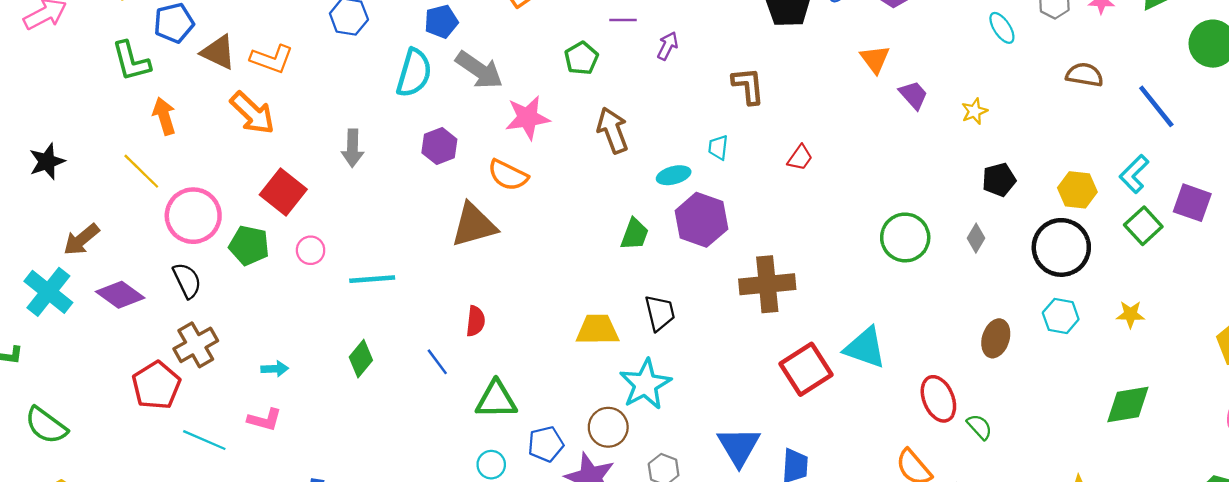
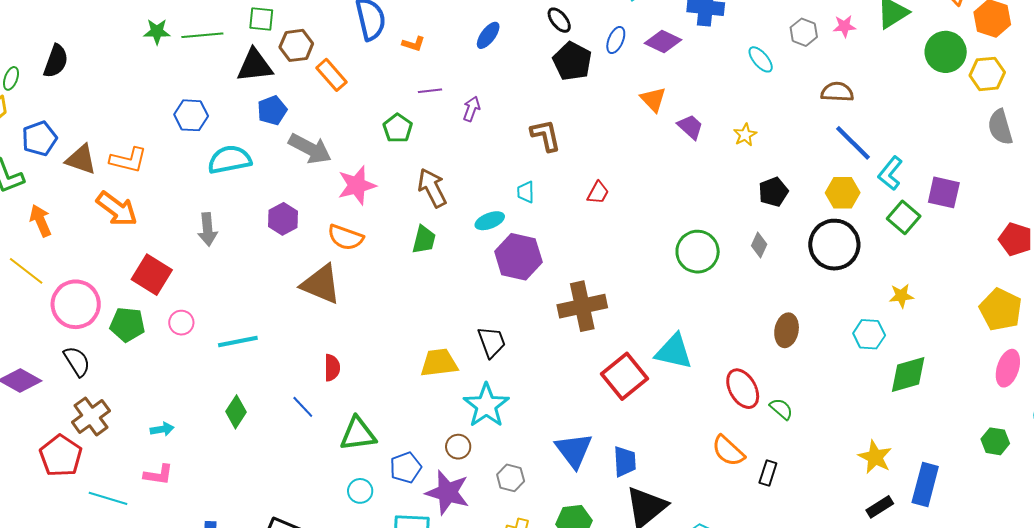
cyan semicircle: (414, 73) -> (230, 160), moved, turned -111
blue line: (1156, 106) -> (853, 143), moved
brown triangle: (474, 225) -> (321, 284), turned 45
green trapezoid: (635, 234) -> (424, 240), moved
cyan hexagon: (1061, 316) -> (869, 334), moved
brown circle: (608, 427) -> (458, 447), size x0.7

